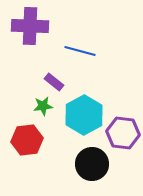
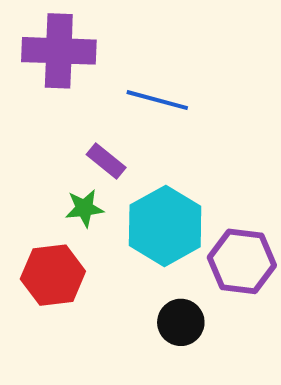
black circle: (92, 164) -> (181, 322), size x0.7

